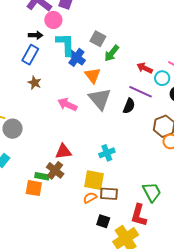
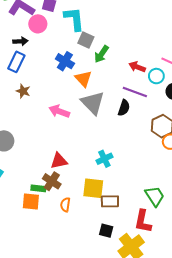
cyan L-shape: (65, 44) -> (74, 19), moved
orange semicircle: (90, 198) -> (65, 205), moved, turned -48

